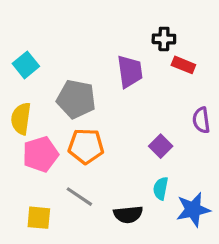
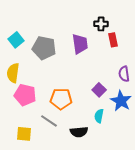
red rectangle: (183, 65) -> (113, 40), turned 56
gray pentagon: (76, 99) -> (44, 48), moved
orange pentagon: (86, 146) -> (61, 99), moved
pink pentagon: (40, 154) -> (25, 95), turned 30
blue star: (193, 210) -> (121, 101), moved, turned -30

